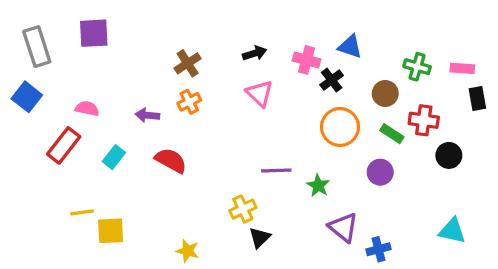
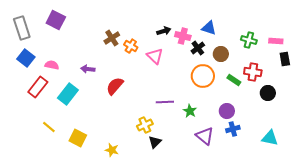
purple square: (94, 33) -> (56, 20), turned 30
black arrow: (255, 53) -> (164, 31), moved
brown circle: (385, 93) -> (221, 54), moved
blue square: (27, 97) -> (26, 58), moved
orange cross: (189, 102) -> (131, 46), moved, turned -32
cyan rectangle: (114, 157) -> (68, 94), size x1.5
red semicircle: (171, 160) -> (115, 86), moved, turned -78
purple circle: (380, 172) -> (227, 111), moved
yellow line: (82, 212) -> (49, 127), turned 48
yellow square: (111, 231) -> (78, 138), moved, turned 30
blue cross: (379, 249) -> (233, 129), moved

